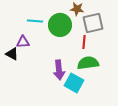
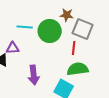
gray square: (93, 23) -> (83, 29), turned 35
purple arrow: (59, 70) -> (34, 75), moved

